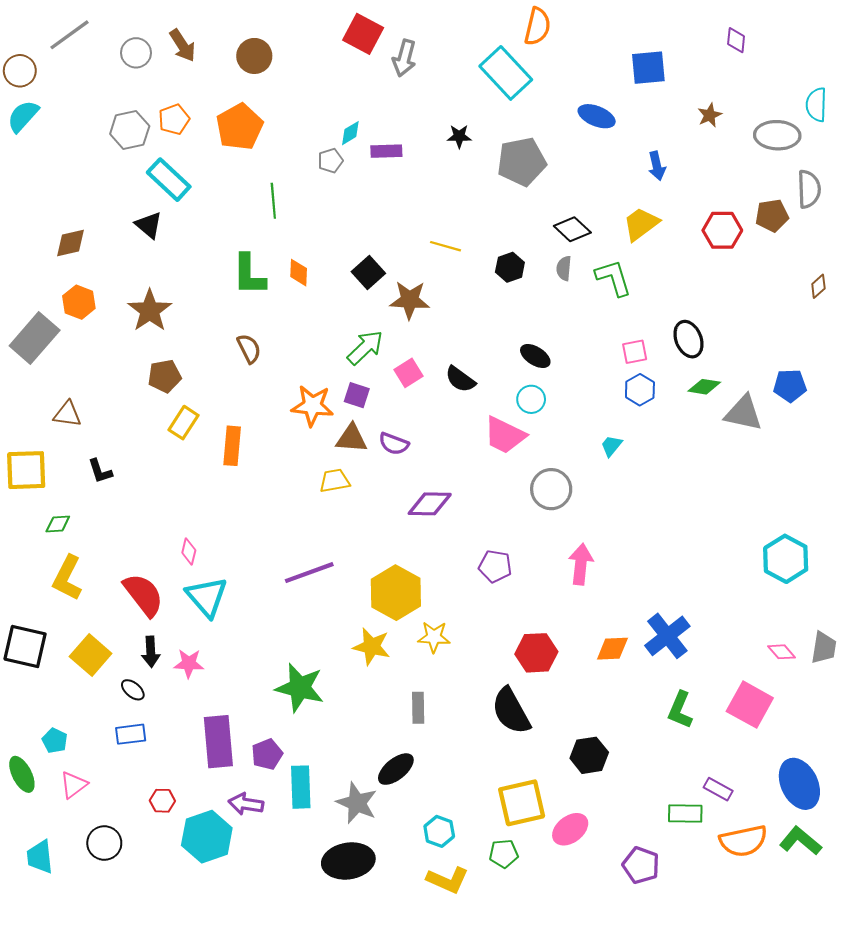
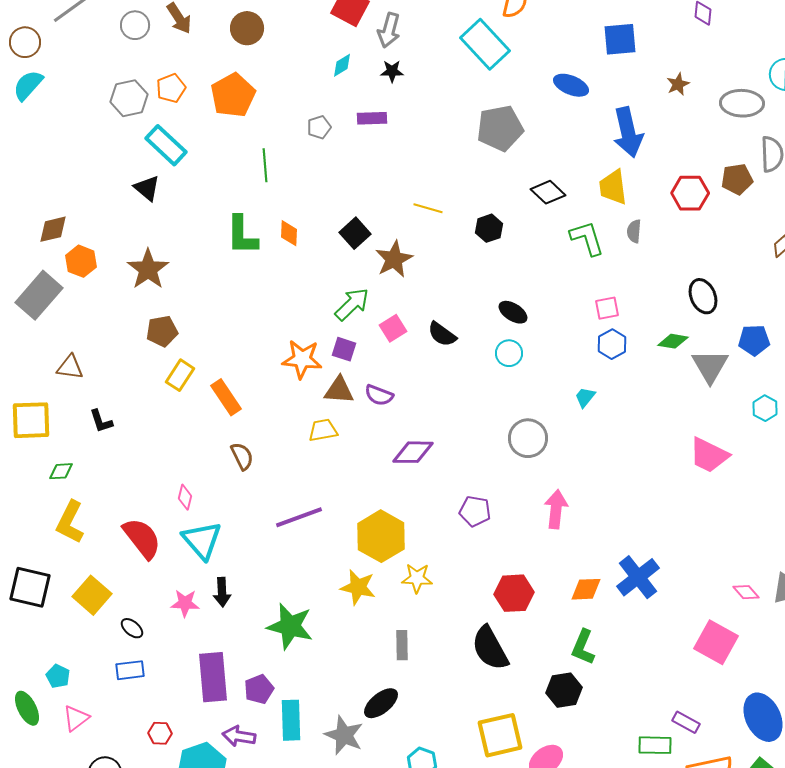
cyan diamond: (350, 133) -> (342, 65), moved
black star: (459, 136) -> (392, 71), moved
blue arrow: (657, 166) -> (628, 132), size x1.8
yellow trapezoid: (641, 224) -> (613, 187), turned -60
brown diamond: (71, 243) -> (53, 229), moved
gray semicircle: (564, 268) -> (634, 231), moved
brown star: (410, 300) -> (394, 259), turned -30
black ellipse: (688, 339) -> (703, 296), moved
brown semicircle: (249, 349) -> (242, 456), moved
gray triangle: (743, 413) -> (710, 366), turned 48
pink trapezoid: (505, 435) -> (709, 455), moved
orange rectangle: (232, 446) -> (226, 397), turned -39
cyan hexagon: (786, 559) -> (765, 408), moved, size x0.6
black arrow: (151, 652) -> (222, 592), moved
green L-shape: (680, 710) -> (583, 647), moved

